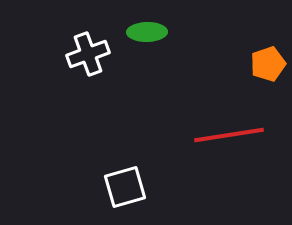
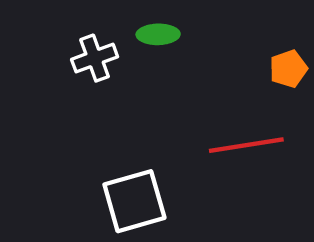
white square: (125, 187) -> (134, 201), size x1.4

